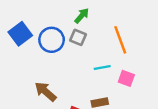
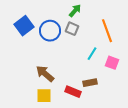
cyan line: (102, 68) -> (92, 54), turned -48

